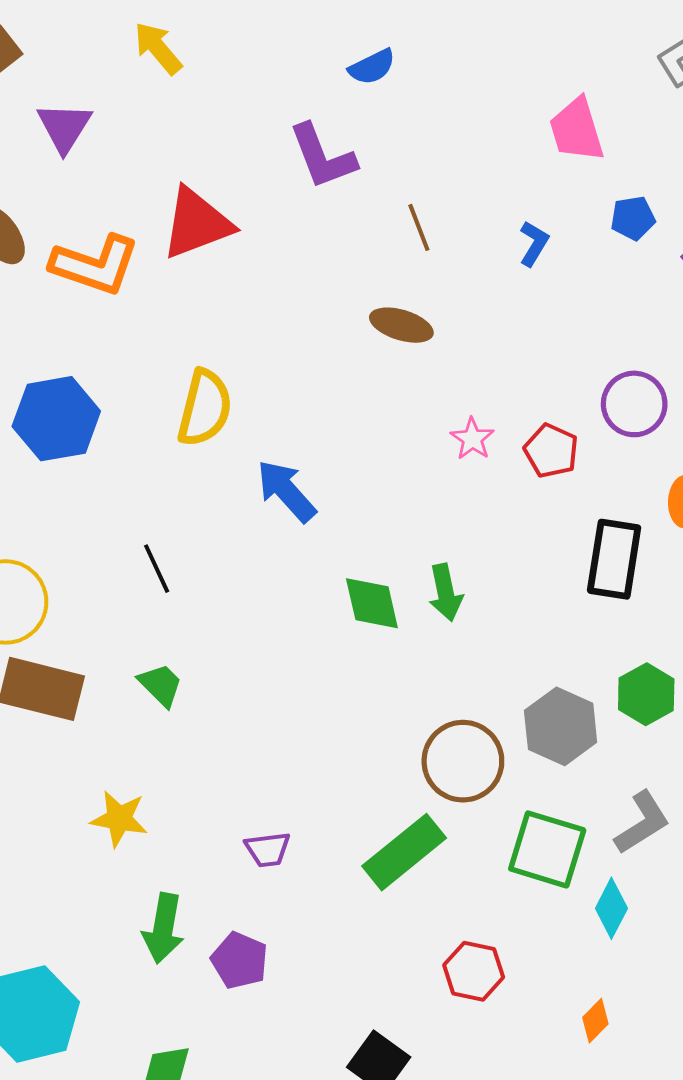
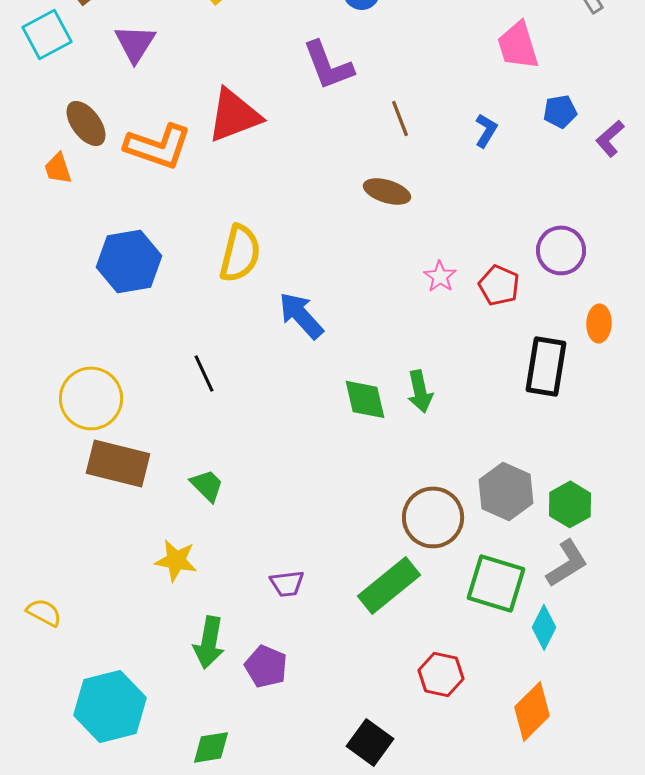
green trapezoid: (161, 685) -> (207, 485), moved
green hexagon: (646, 694) -> (570, 504), moved
orange diamond: (595, 1021) -> (532, 711), size x1.8

